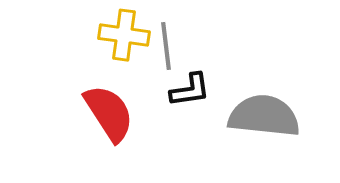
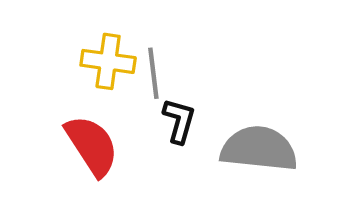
black L-shape: (190, 90) -> (179, 121), turned -66

